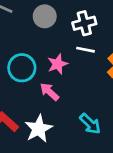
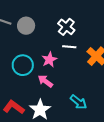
gray circle: (45, 16) -> (26, 26), moved
white cross: (84, 23) -> (66, 27), turned -30

